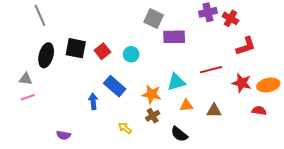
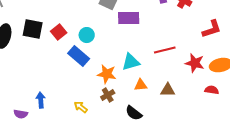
red L-shape: (246, 46) -> (212, 29), moved
blue rectangle: (115, 86) -> (79, 56), moved
blue arrow: (93, 101) -> (41, 100), moved

